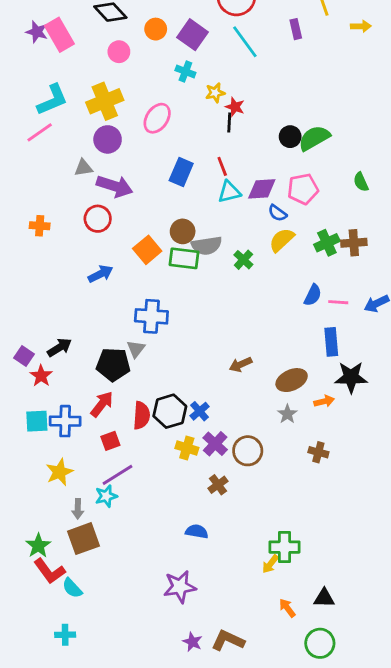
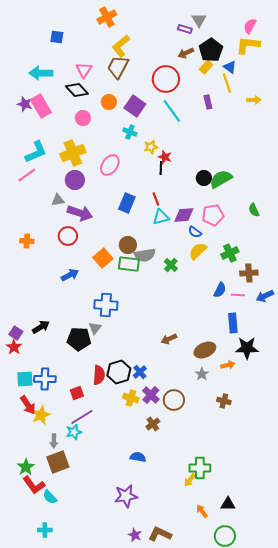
brown cross: (354, 243) -> (249, 273), moved
red star: (41, 376) -> (14, 347), moved
red arrow: (102, 404) -> (28, 405), moved, turned 108

